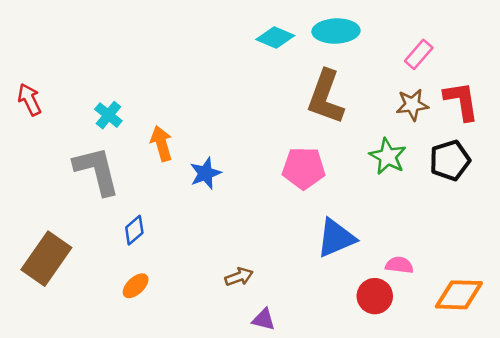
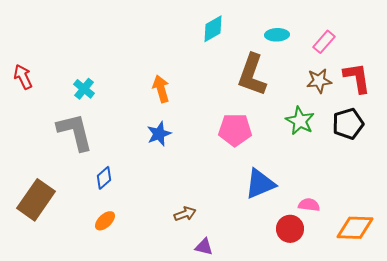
cyan ellipse: (336, 31) -> (277, 35), moved, size x0.7
cyan diamond: (275, 38) -> (213, 29), turned -52
orange arrow: (161, 144) -> (161, 89), moved

